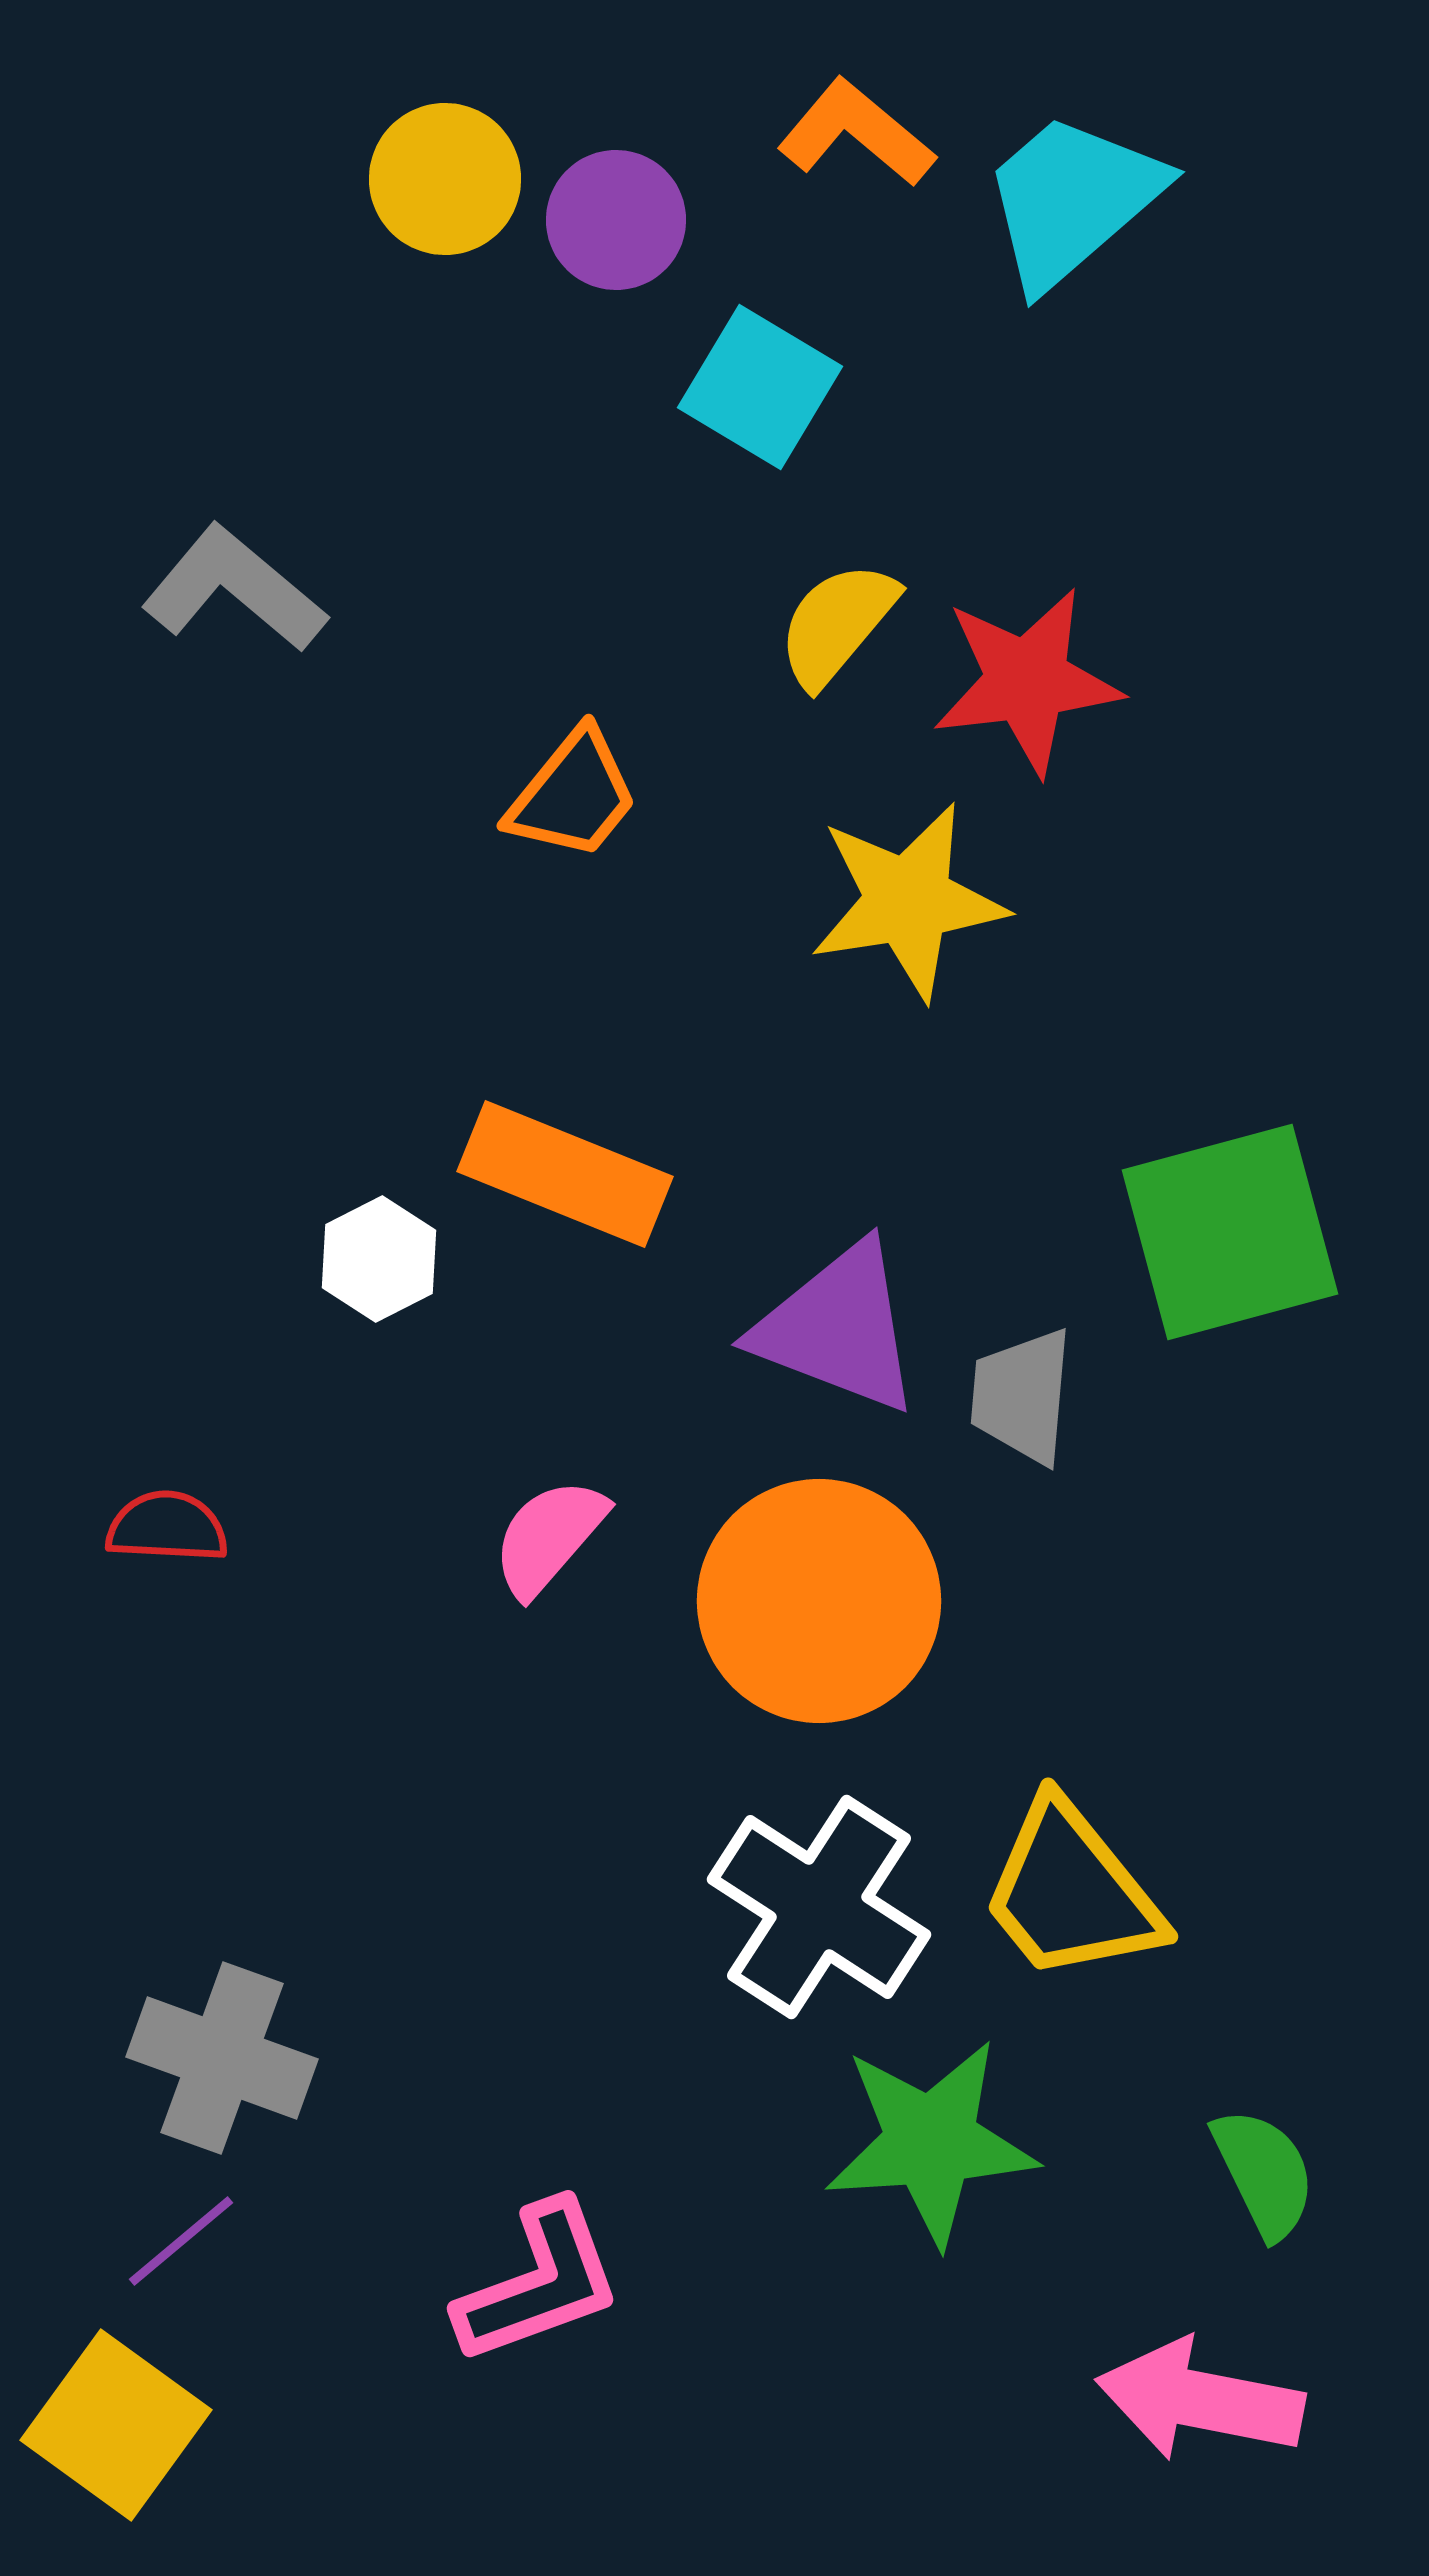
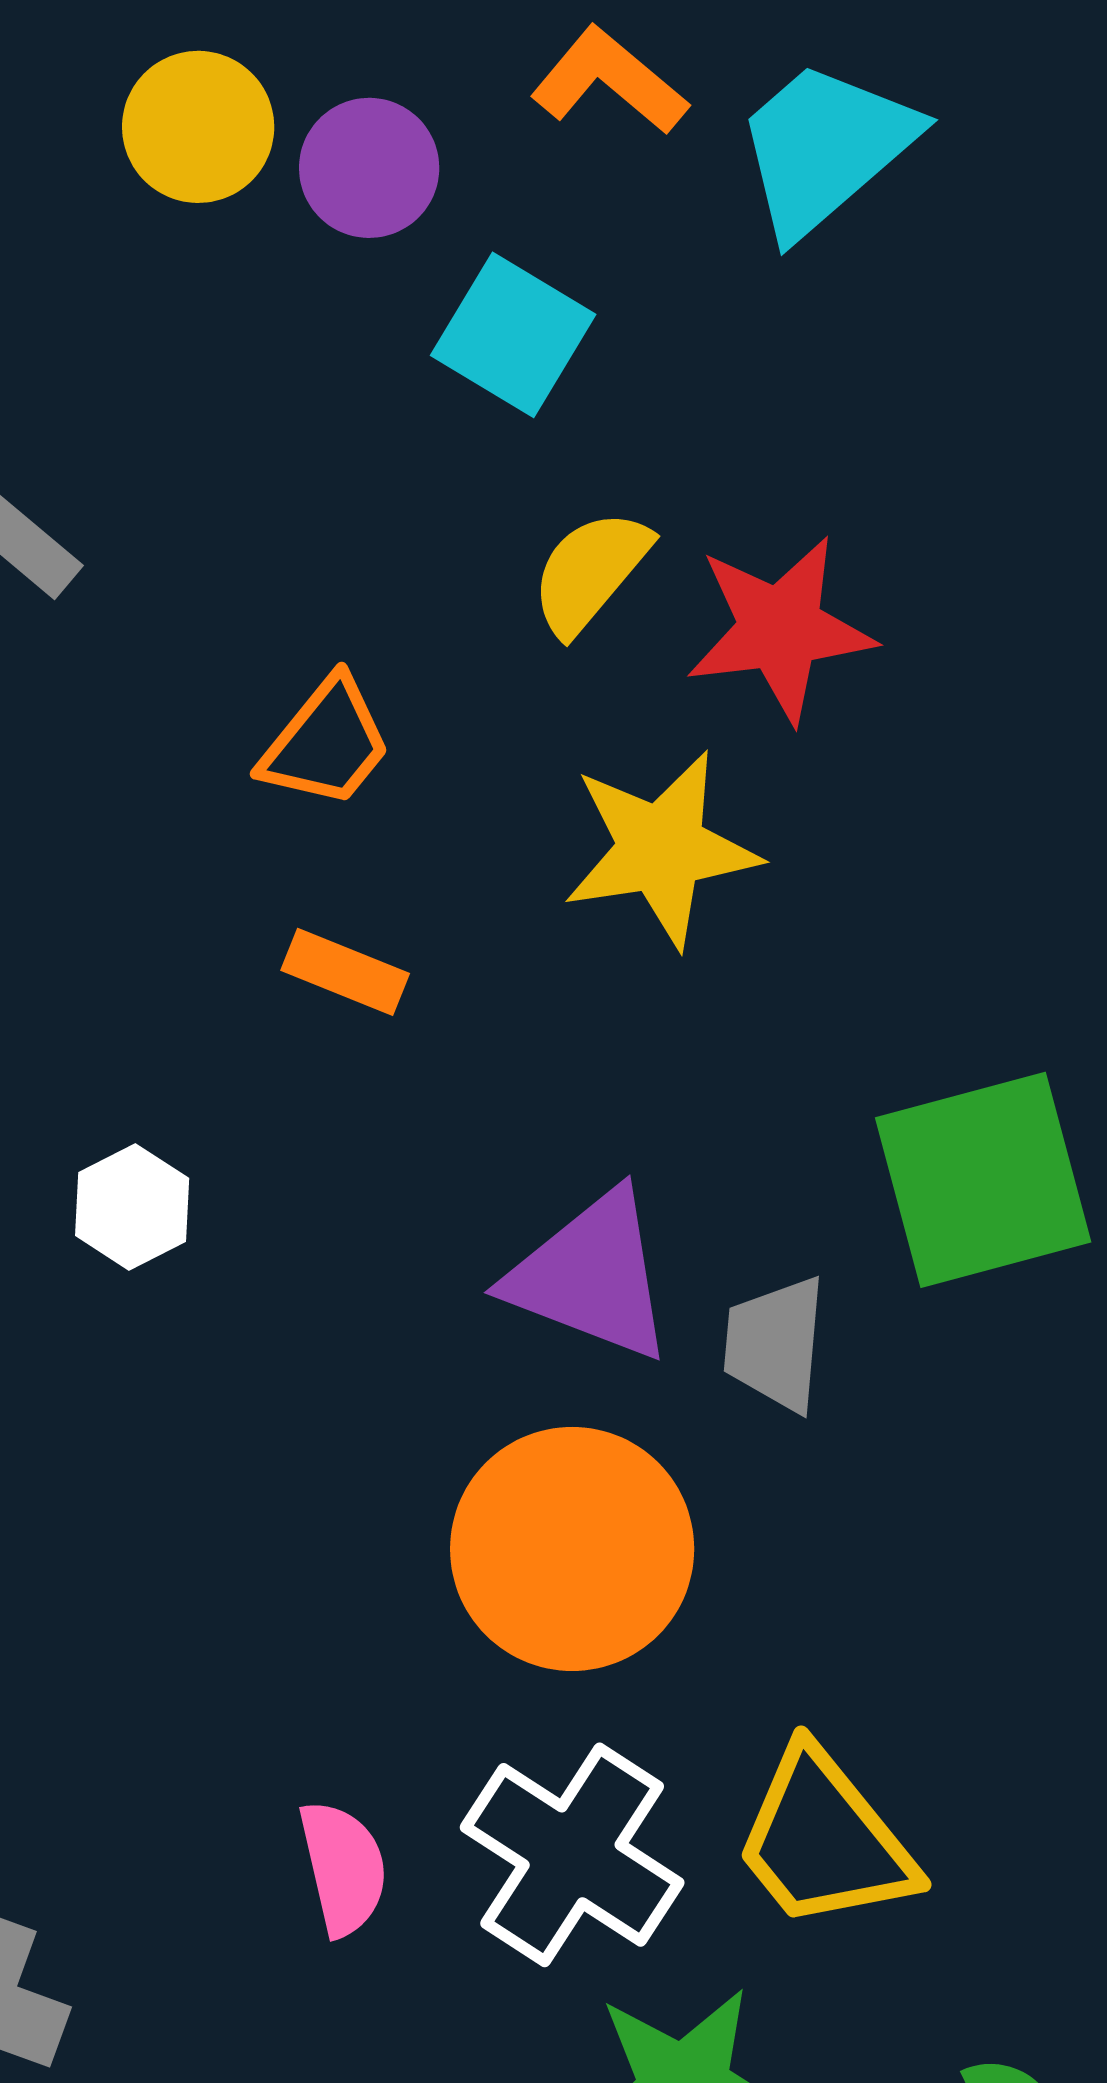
orange rectangle: (565, 1174) -> (345, 972), moved, size x0.6
pink semicircle: (549, 1537) -> (343, 1868), moved, turned 126

